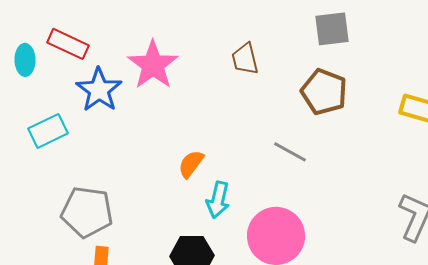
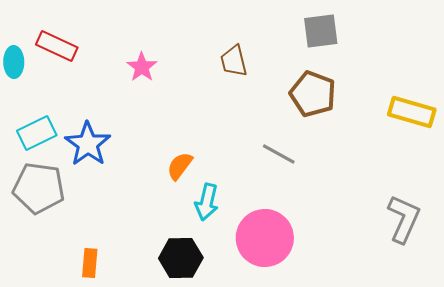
pink star: (153, 65) -> (142, 67), size x0.6
blue star: (99, 90) -> (88, 144), moved
gray pentagon: (87, 212) -> (39, 188), moved

